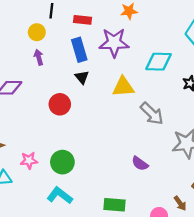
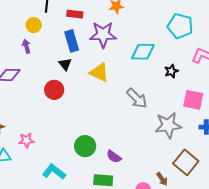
purple arrow: (39, 57) -> (26, 46), moved
black triangle: (82, 77) -> (65, 64), moved
yellow triangle: (123, 87) -> (99, 72), moved, turned 30
green circle: (62, 162) -> (85, 146), moved
purple semicircle: (140, 164) -> (114, 157), moved

